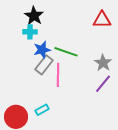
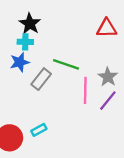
blue star: (42, 50) -> (20, 62), moved
pink line: (58, 75) -> (85, 90), moved

